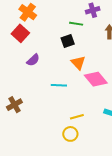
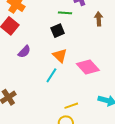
orange triangle: (78, 63) -> (60, 56), moved
cyan line: (59, 85) -> (51, 75), turned -56

